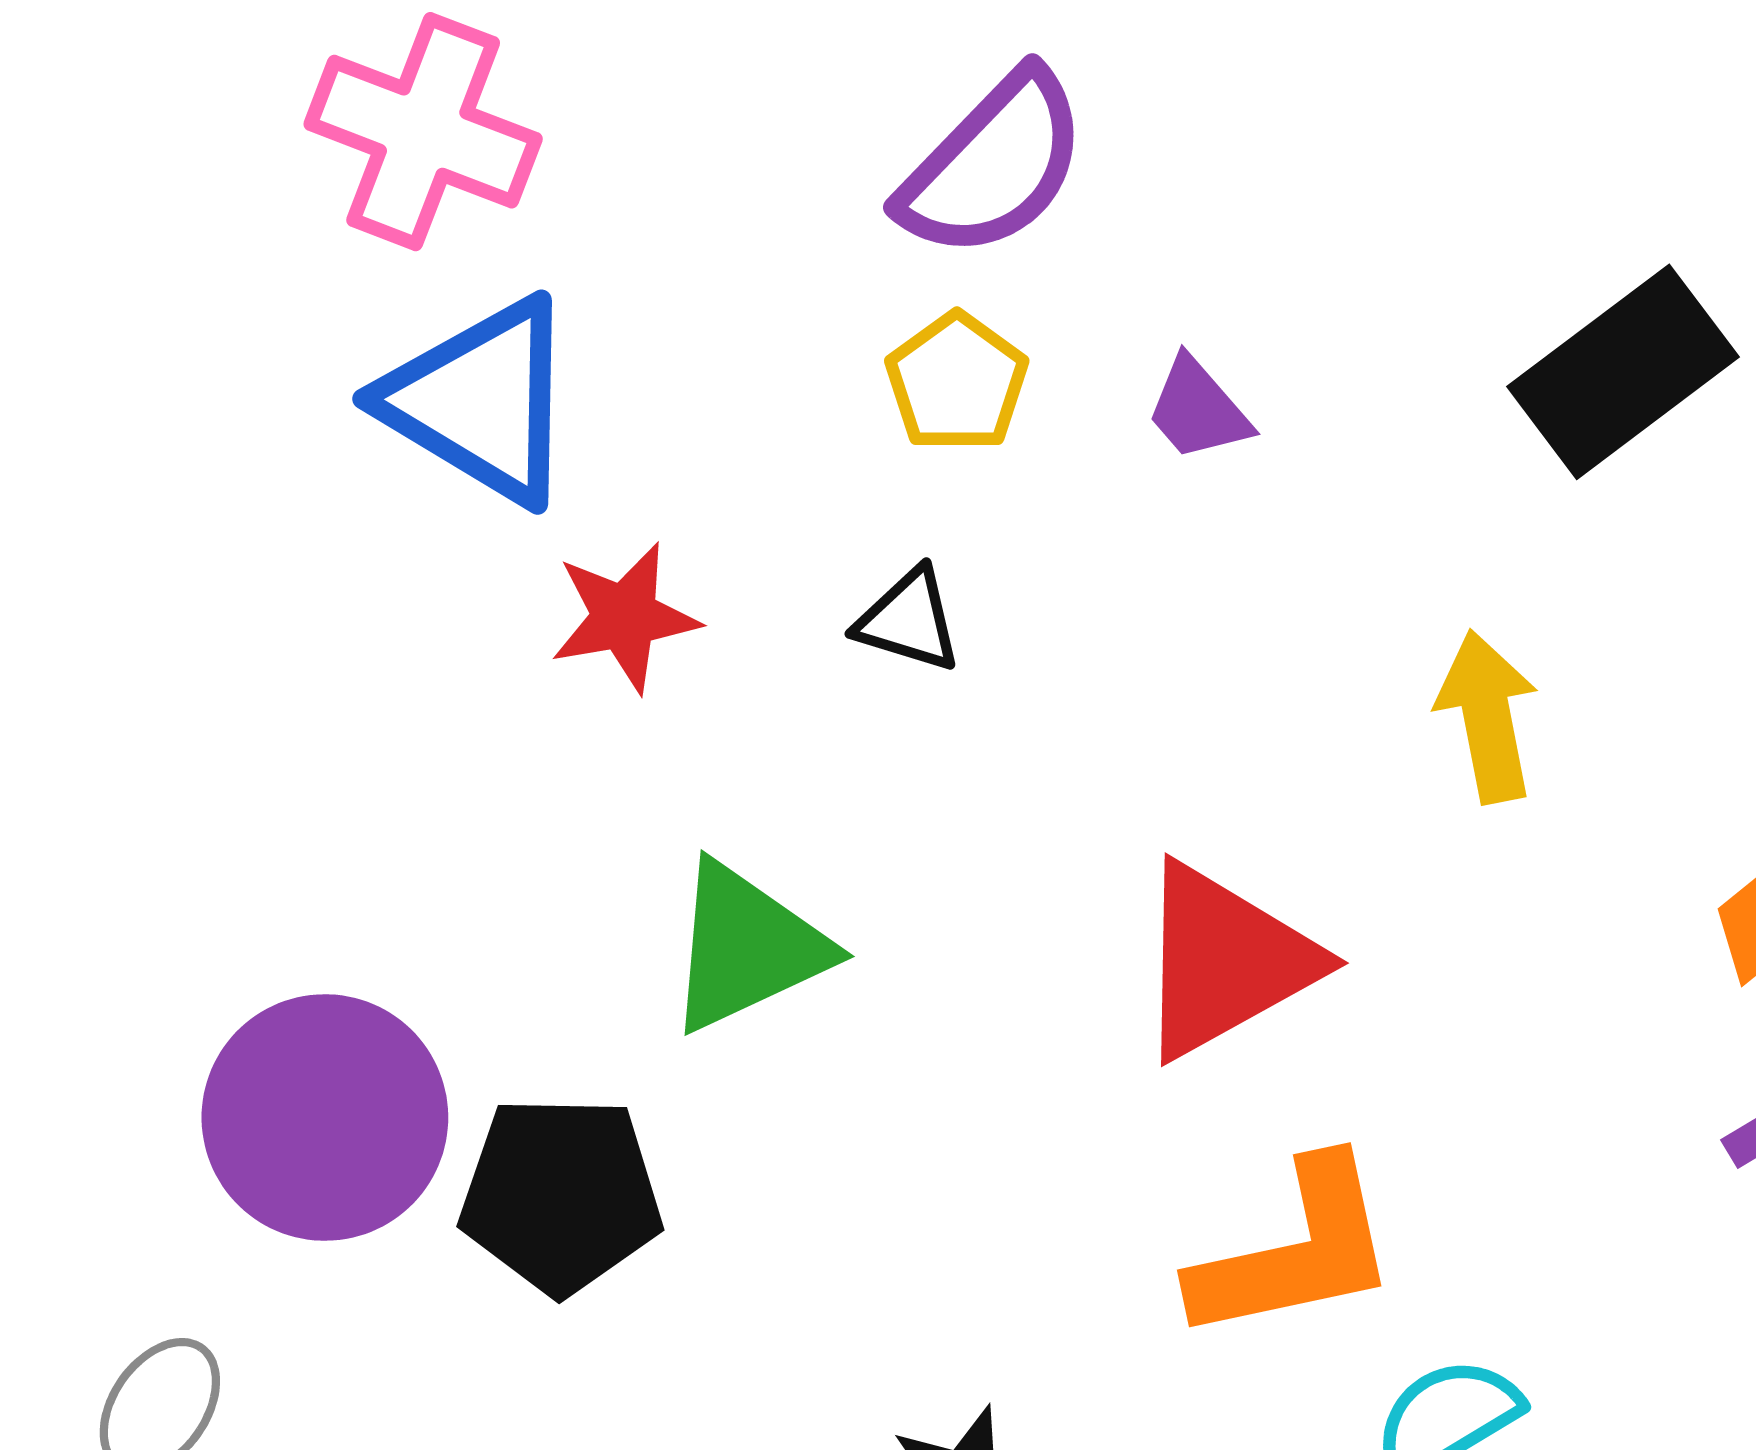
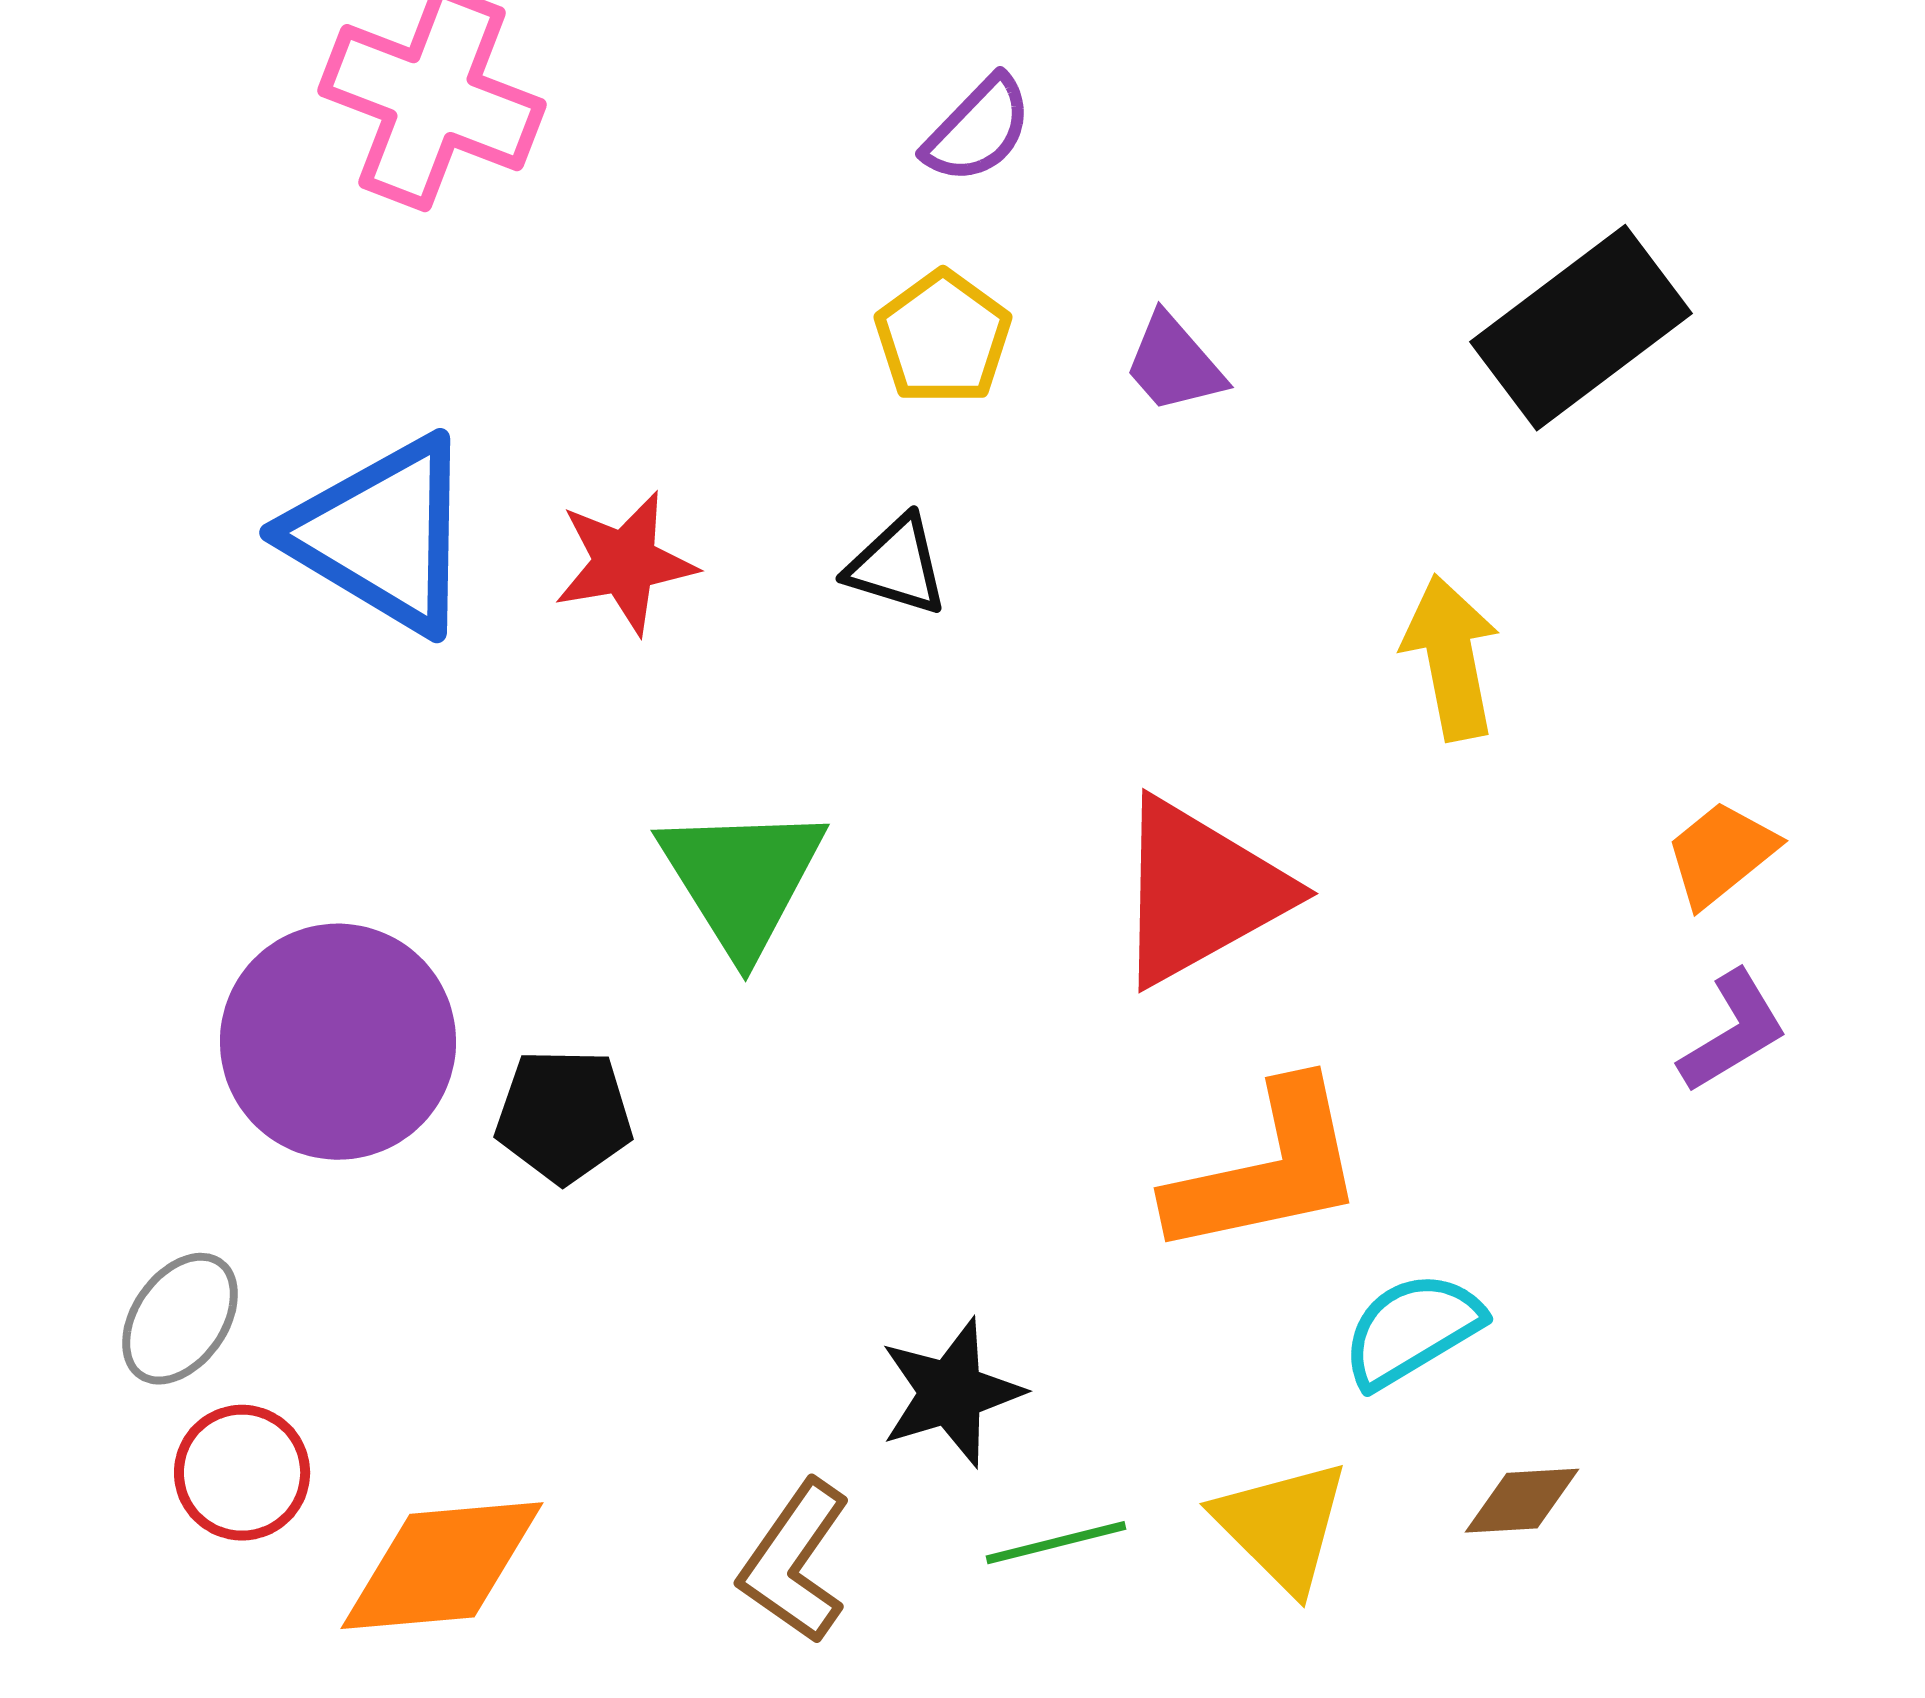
purple semicircle: (993, 165) -> (978, 130), size x0.6
blue triangle: (481, 401) -> (382, 535), moved
green triangle: (747, 947) -> (742, 879), turned -37
black pentagon: (561, 1195) -> (564, 1116), size x0.7

